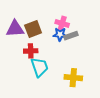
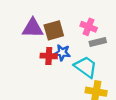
blue star: (60, 34) -> (62, 53), moved
cyan trapezoid: (39, 67) -> (86, 67), moved, turned -40

